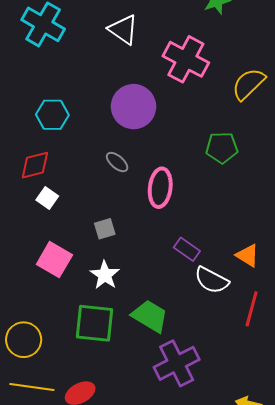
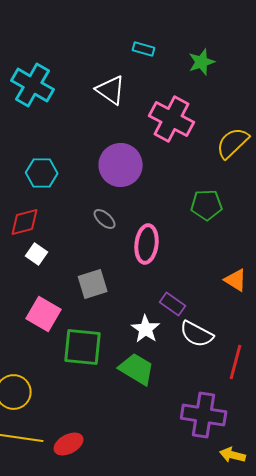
gray square: (105, 229) -> (93, 284), size x1.4
orange triangle: (248, 255) -> (236, 280), moved
white star: (105, 275) -> (146, 329), moved
green square: (94, 323) -> (83, 347), moved
purple cross: (177, 363) -> (204, 415), moved, turned 36

